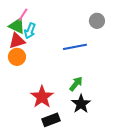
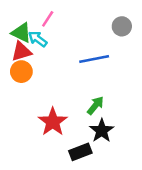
pink line: (23, 15) -> (48, 19), moved
cyan arrow: (30, 31) -> (38, 39), turned 105
black rectangle: (51, 120) -> (80, 152), moved

